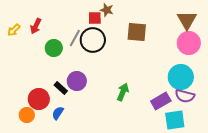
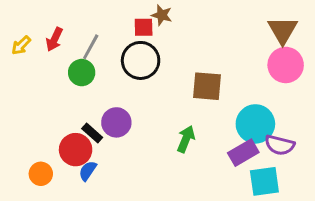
brown square: (137, 32) -> (207, 86), moved
gray line: (75, 38) -> (91, 47), moved
cyan circle: (181, 77) -> (255, 124), moved
red circle: (39, 99) -> (76, 150), moved

